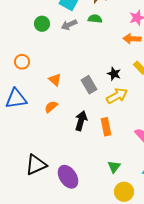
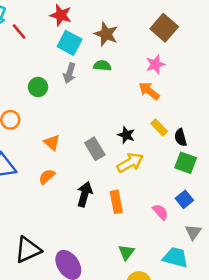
green circle: (42, 24) -> (38, 87), moved
gray arrow: (69, 25) -> (70, 73), turned -49
orange arrow: (132, 39) -> (149, 91), turned 36

